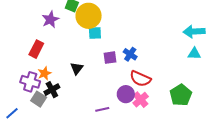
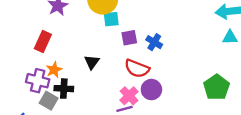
purple square: (110, 58) -> (129, 38), moved
red semicircle: (140, 79) -> (137, 68), moved
black cross: (52, 90) -> (64, 89), turned 35
pink cross: (141, 100) -> (129, 96), moved

